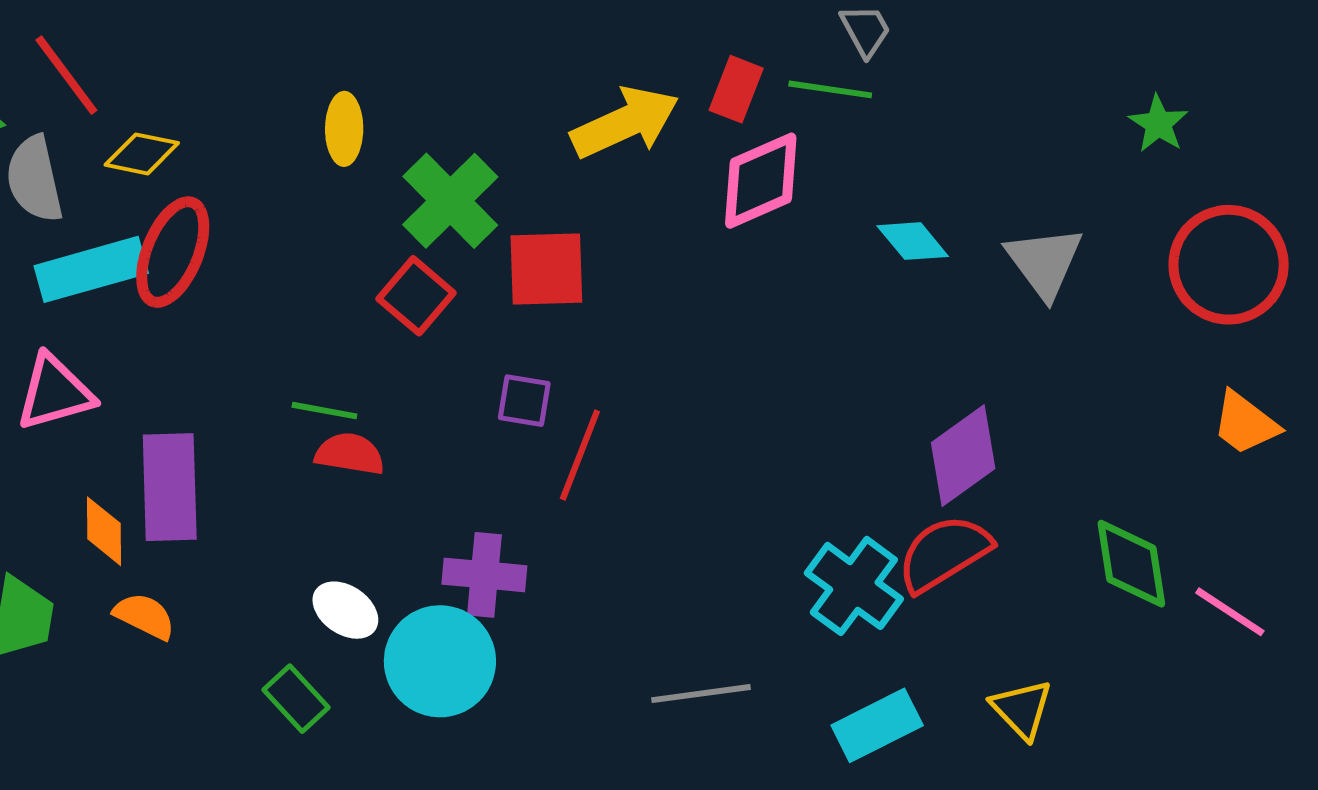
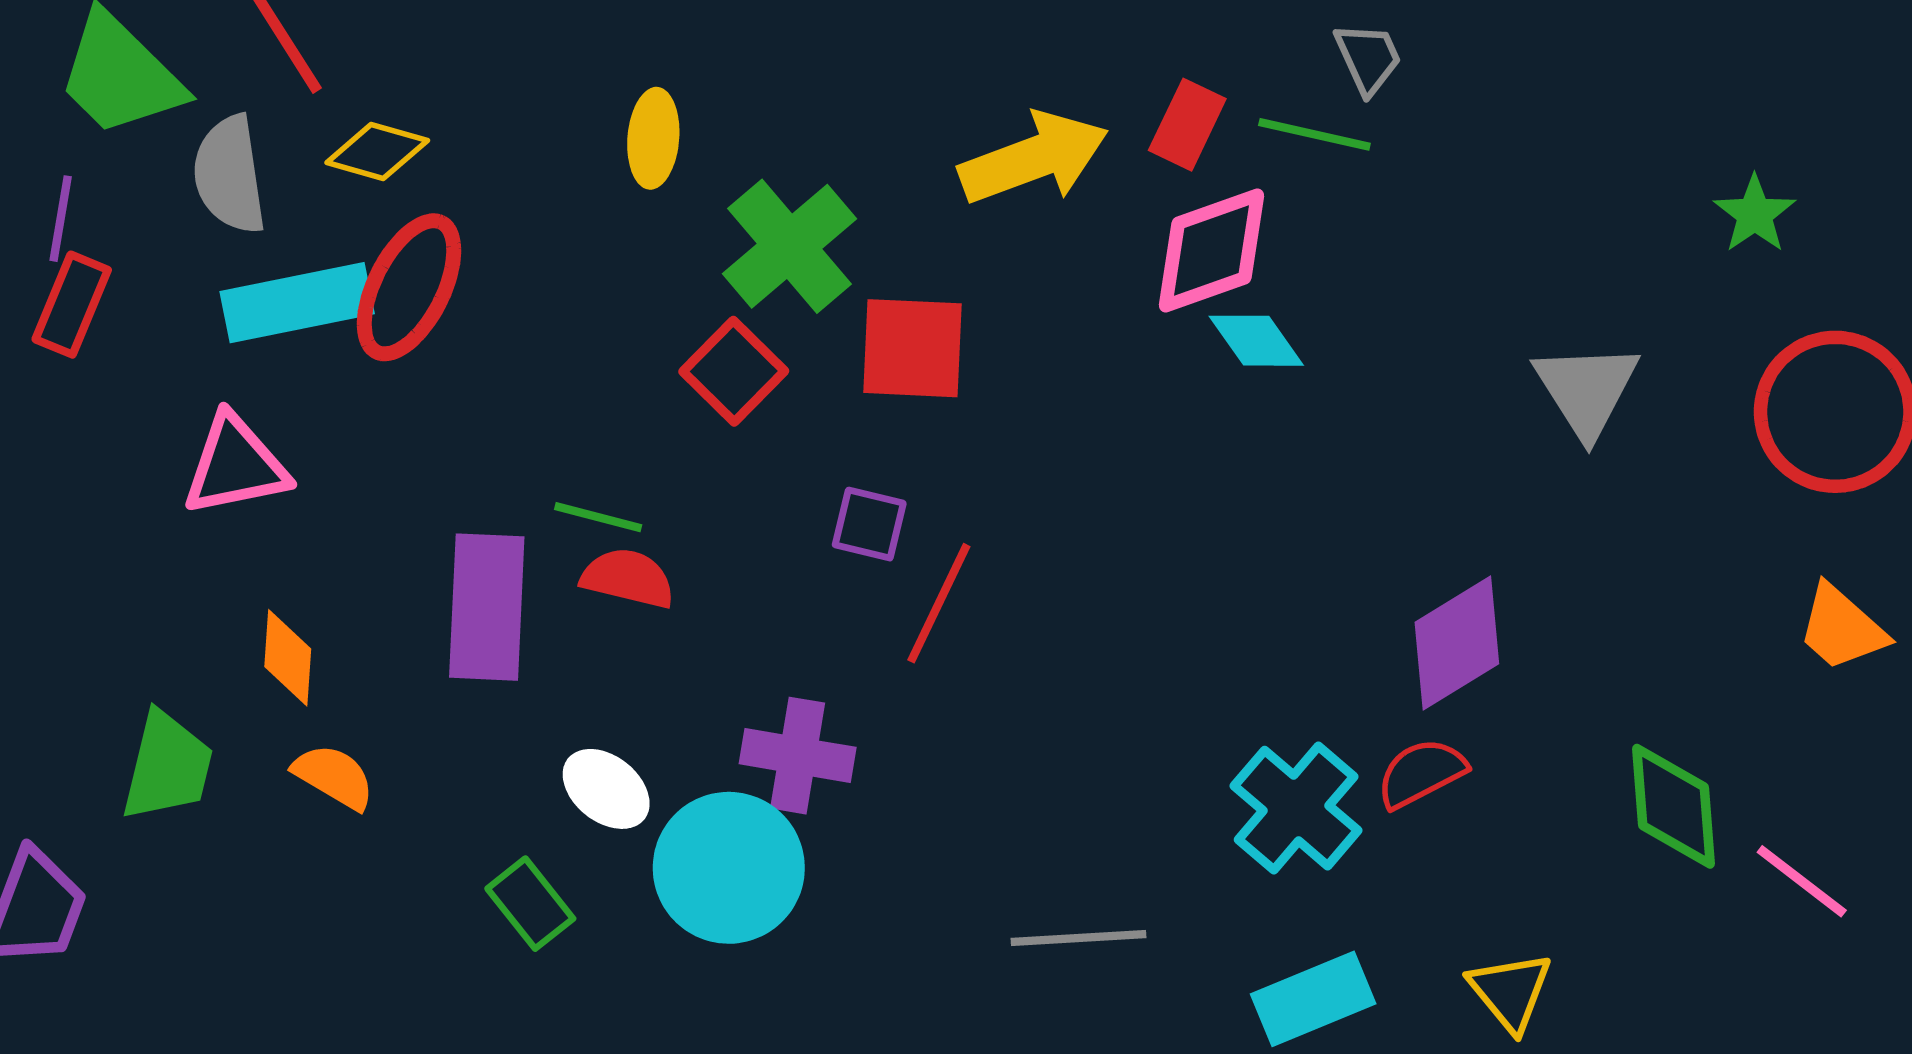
cyan diamond: (913, 241) -> (1256, 341), moved
purple rectangle: (170, 487) -> (487, 607), moved
red semicircle: (944, 553) -> (1421, 773), size x0.7

